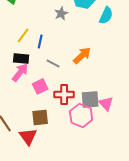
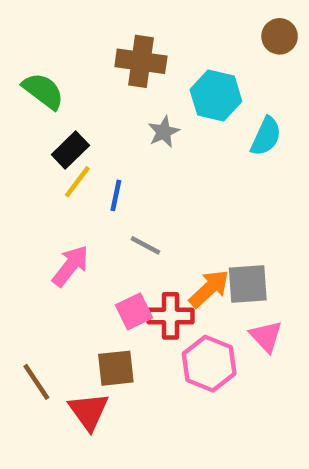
orange arrow: (82, 55) -> (209, 289), moved
black rectangle: (21, 58) -> (70, 150), moved, turned -49
pink square: (40, 86) -> (134, 311), moved
gray square: (90, 99) -> (248, 284), moved

